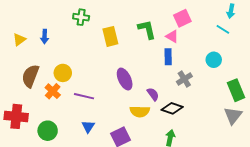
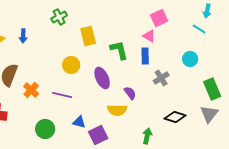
green cross: (81, 17) -> (59, 17), turned -35
green L-shape: (147, 29) -> (119, 50), moved
yellow circle: (63, 73) -> (71, 65), moved
black diamond: (172, 108) -> (175, 117), moved
blue triangle: (88, 127) -> (79, 122), moved, turned -48
green circle: (48, 131) -> (45, 129), moved

